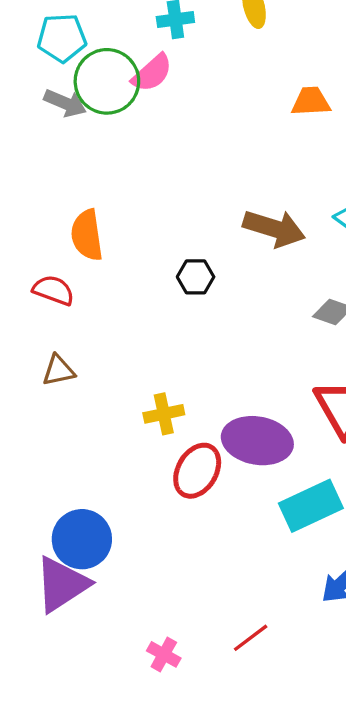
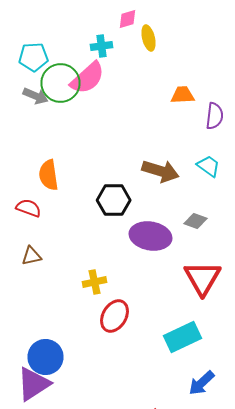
pink semicircle: (152, 73) -> (88, 78), size x1.4
black hexagon: (196, 277) -> (114, 200), size x1.5
purple ellipse: (257, 441) -> (150, 236), moved

